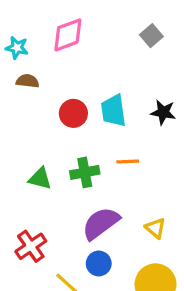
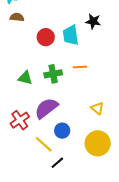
black star: (163, 112) -> (93, 21), moved
purple semicircle: (101, 223) -> (46, 108), moved

